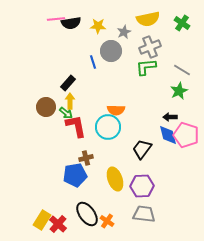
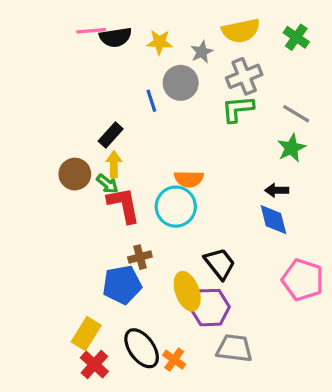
pink pentagon: (186, 135) -> (303, 280), moved
black trapezoid: (142, 149) -> (220, 264), moved, turned 105
purple hexagon: (142, 186) -> (210, 308), moved
yellow rectangle: (42, 220) -> (86, 334), moved

